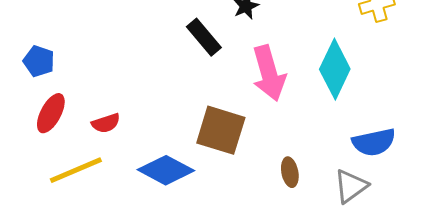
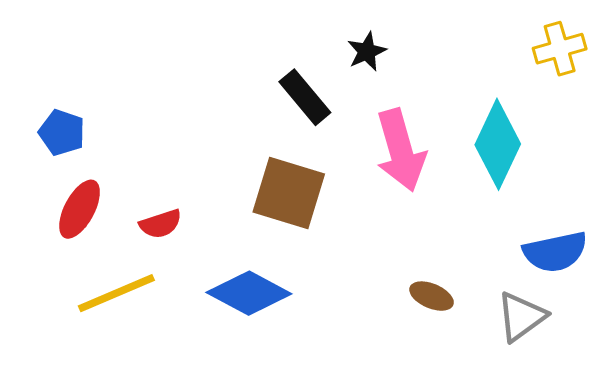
brown square: (221, 130) -> (289, 193), moved
brown ellipse: (290, 172) -> (432, 296), turned -56

